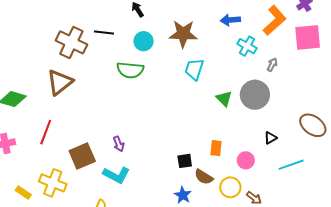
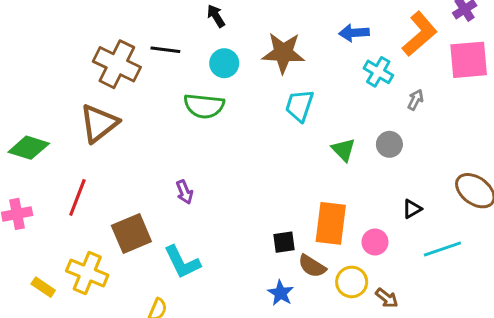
gray circle: (255, 95) -> (389, 144), size x0.6
purple arrow: (119, 144) -> (185, 192), moved
orange rectangle: (216, 148) -> (331, 223), size x1.8
cyan L-shape: (116, 175) -> (182, 262), turned 36

